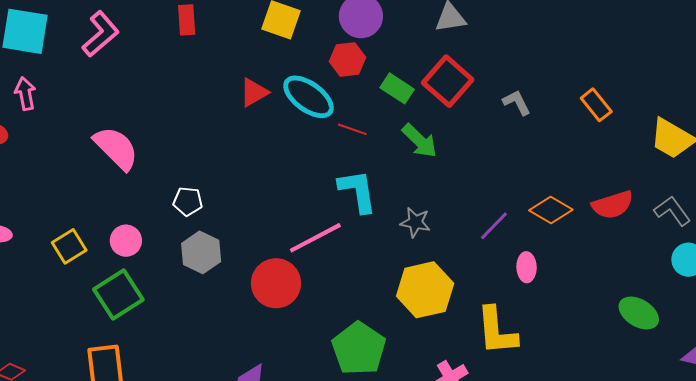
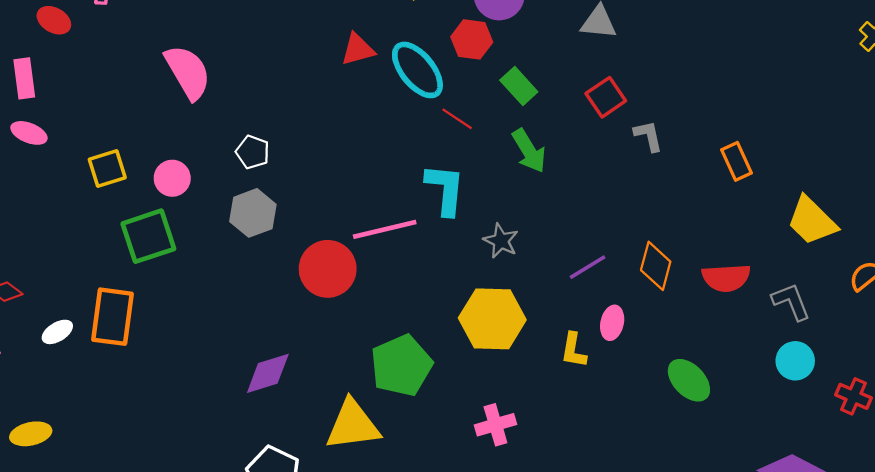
red square: (448, 81) -> (606, 97), moved, size x0.7
orange diamond: (551, 210) -> (656, 266), turned 60
green ellipse: (639, 313) -> (689, 380), moved
yellow L-shape: (497, 331) -> (574, 350), moved, size x0.6

